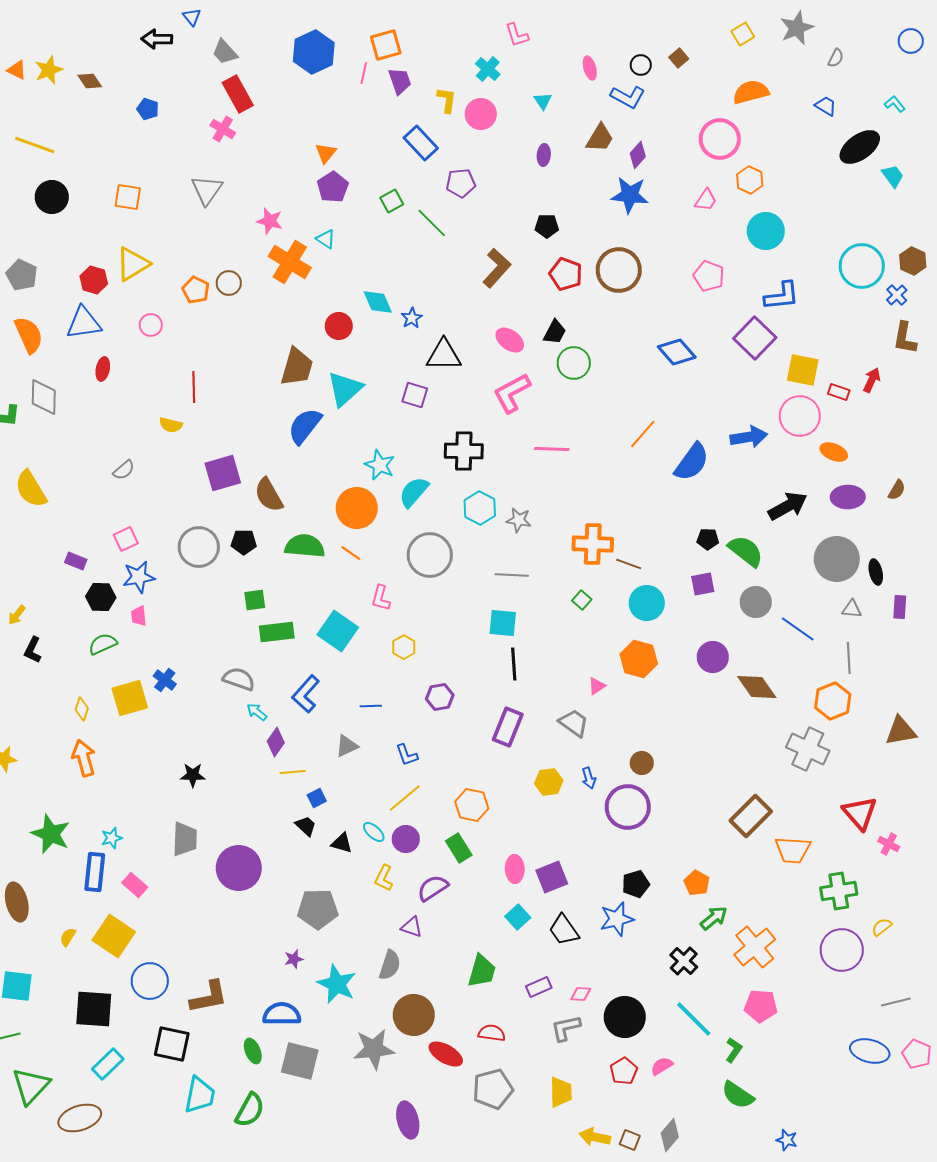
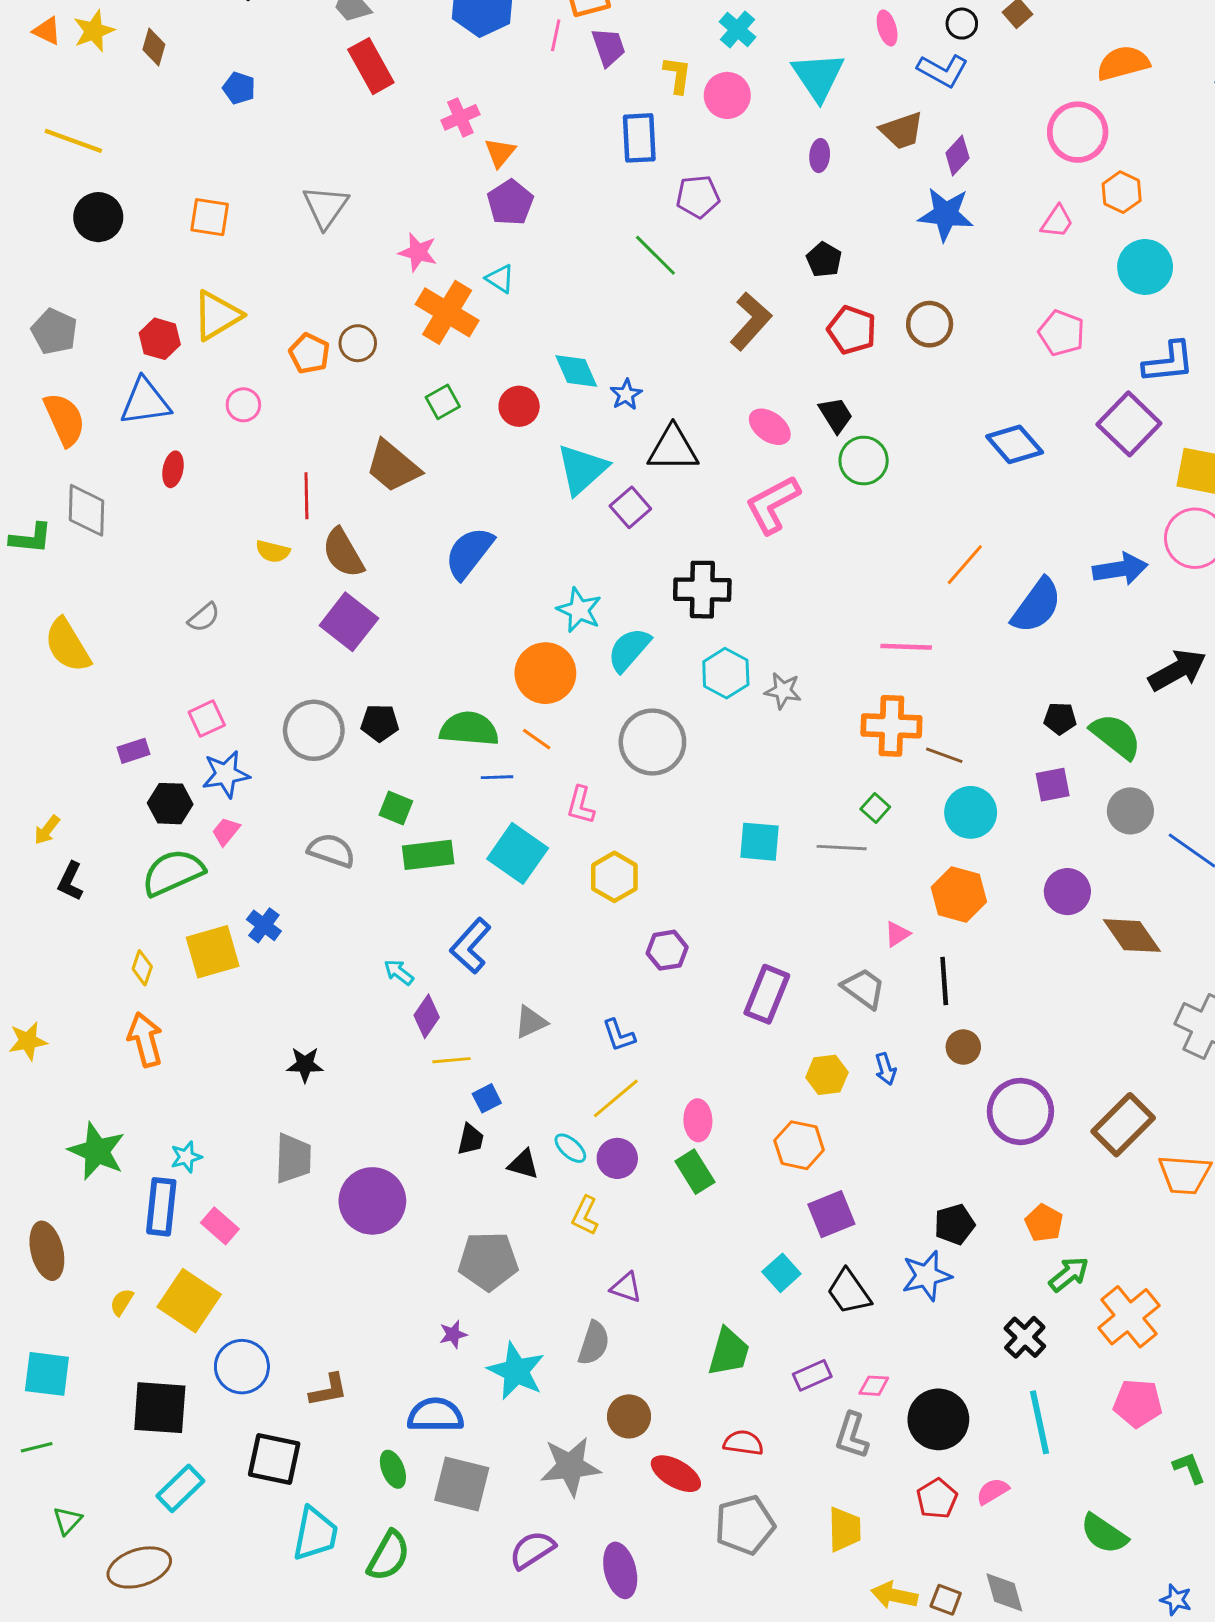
brown diamond: (90, 81) -> (154, 47), turned 50
cyan triangle: (543, 101) -> (818, 76), size x2.0
pink cross: (223, 129) -> (460, 117), moved, turned 35
brown trapezoid: (600, 138) -> (902, 131), turned 40
blue rectangle: (421, 143) -> (639, 138), turned 40
green square: (392, 201) -> (443, 402), moved
black pentagon: (547, 226) -> (824, 260), turned 30
brown circle: (619, 270) -> (930, 324), size x0.7
black trapezoid: (555, 332) -> (836, 415), turned -60
brown trapezoid: (297, 367) -> (393, 466), moved, turned 114
cyan triangle: (345, 389) -> (582, 469), moved
purple square: (415, 395) -> (630, 507), turned 32
pink line: (552, 449) -> (906, 647), moved
purple square: (223, 473) -> (349, 622), turned -36
brown semicircle: (269, 495) -> (343, 553), moved
purple rectangle: (76, 561) -> (133, 751), turned -40
gray line: (512, 575) -> (842, 848), moved
green square: (255, 600) -> (396, 808), turned 30
pink trapezoid: (139, 616) -> (226, 831), turned 45
green semicircle: (103, 644) -> (173, 873), size x1.5
yellow hexagon: (404, 647) -> (614, 877), size x1.4
black line: (514, 664) -> (944, 981), moved
gray semicircle: (239, 679) -> (331, 851), moved
blue line: (371, 706) -> (497, 777), moved
orange hexagon: (472, 805) -> (799, 1145), moved
purple circle: (628, 807) -> (1020, 1111), moved
black trapezoid: (306, 826) -> (471, 1139), turned 60
pink ellipse: (515, 869) -> (698, 1120), moved
purple semicircle: (433, 888) -> (532, 1550), moved
brown L-shape: (209, 997) -> (328, 1390), size x0.7
brown circle: (414, 1015) -> (629, 1416), size x0.7
cyan line: (694, 1019) -> (1040, 1422), turned 33
gray L-shape: (566, 1028) -> (852, 1436), turned -60
green L-shape: (734, 1050) -> (1189, 1468), moved, turned -55
green triangle: (31, 1086) -> (67, 1521), size x0.5
gray diamond: (670, 1135) -> (1004, 1592), turned -56

